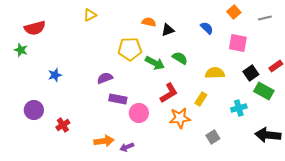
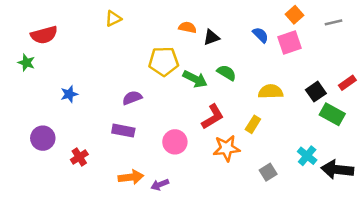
pink square: (238, 43) -> (289, 42), moved, turned -30
purple rectangle: (118, 99) -> (123, 131), moved
cyan cross: (239, 108) -> (307, 156), moved, turned -35

